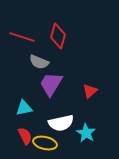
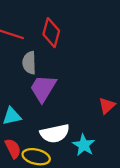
gray semicircle: (39, 62) -> (29, 63), turned 66
red triangle: (90, 91) -> (107, 106), moved

